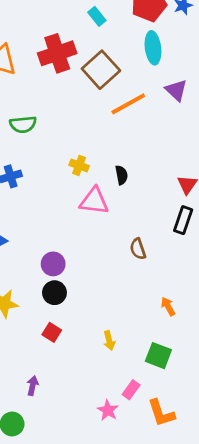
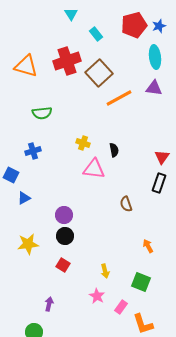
cyan ellipse: (153, 48) -> (155, 57), moved
purple triangle: (176, 90) -> (154, 88), turned -36
pink star: (108, 410) -> (97, 296), moved

